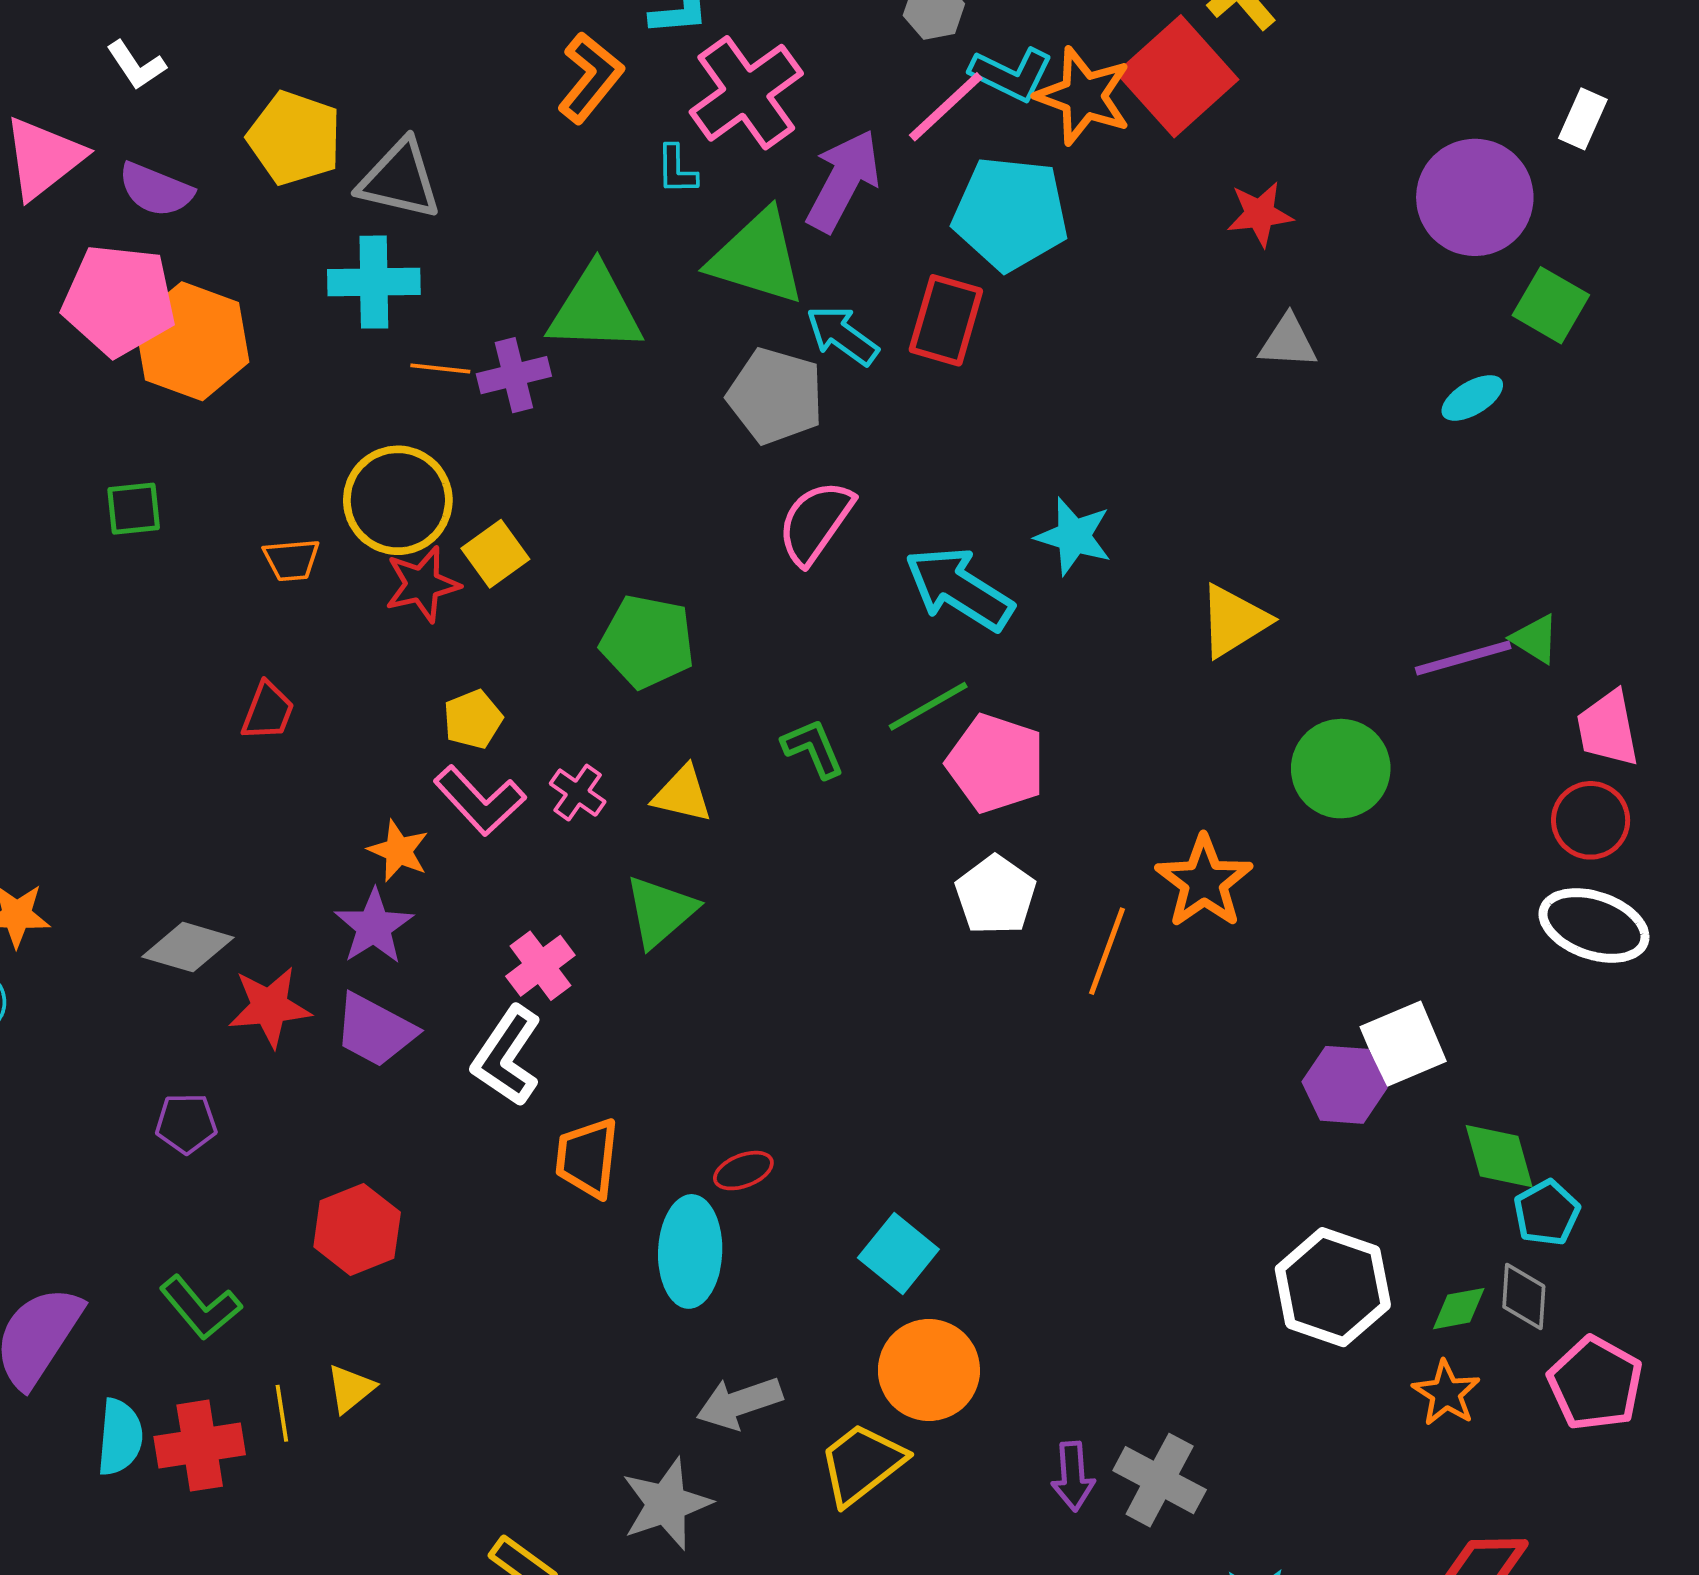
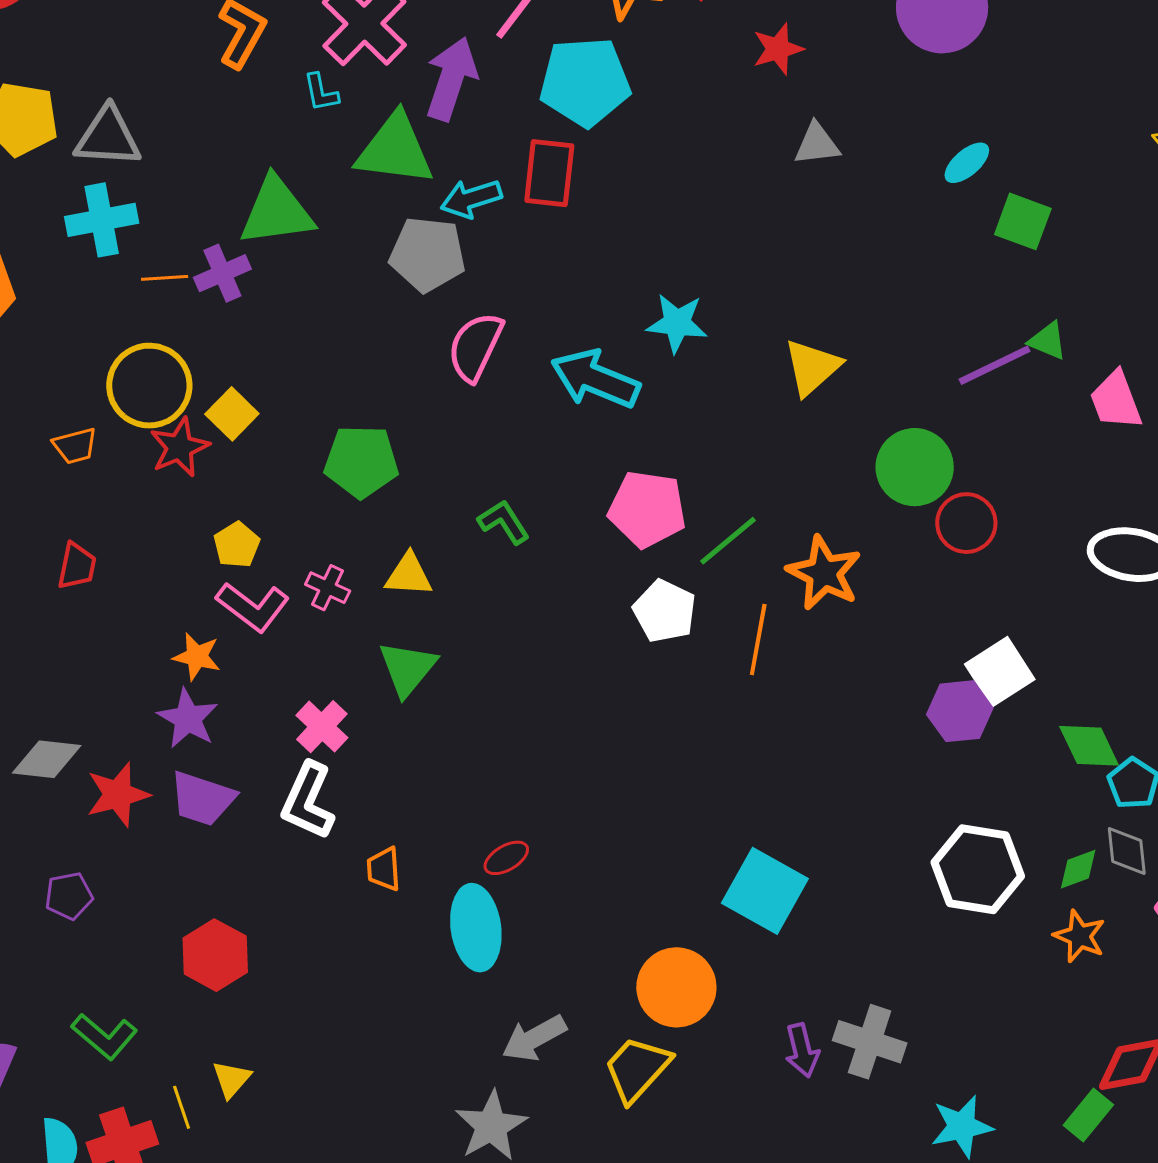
green square: (1551, 305) -> (1023, 221), moved
cyan arrow: (842, 335) -> (471, 199), turned -44
green line: (928, 706) -> (728, 541), moved
red circle: (1591, 820) -> (966, 523), moved
orange trapezoid: (587, 1158) -> (384, 869), size x0.7
cyan square: (898, 1253) -> (765, 891), moved, size x1.4

